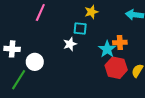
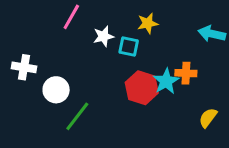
white star: (70, 44) -> (104, 36), moved
red hexagon: (116, 68) -> (142, 88), moved
green line: (19, 80) -> (77, 116), moved

